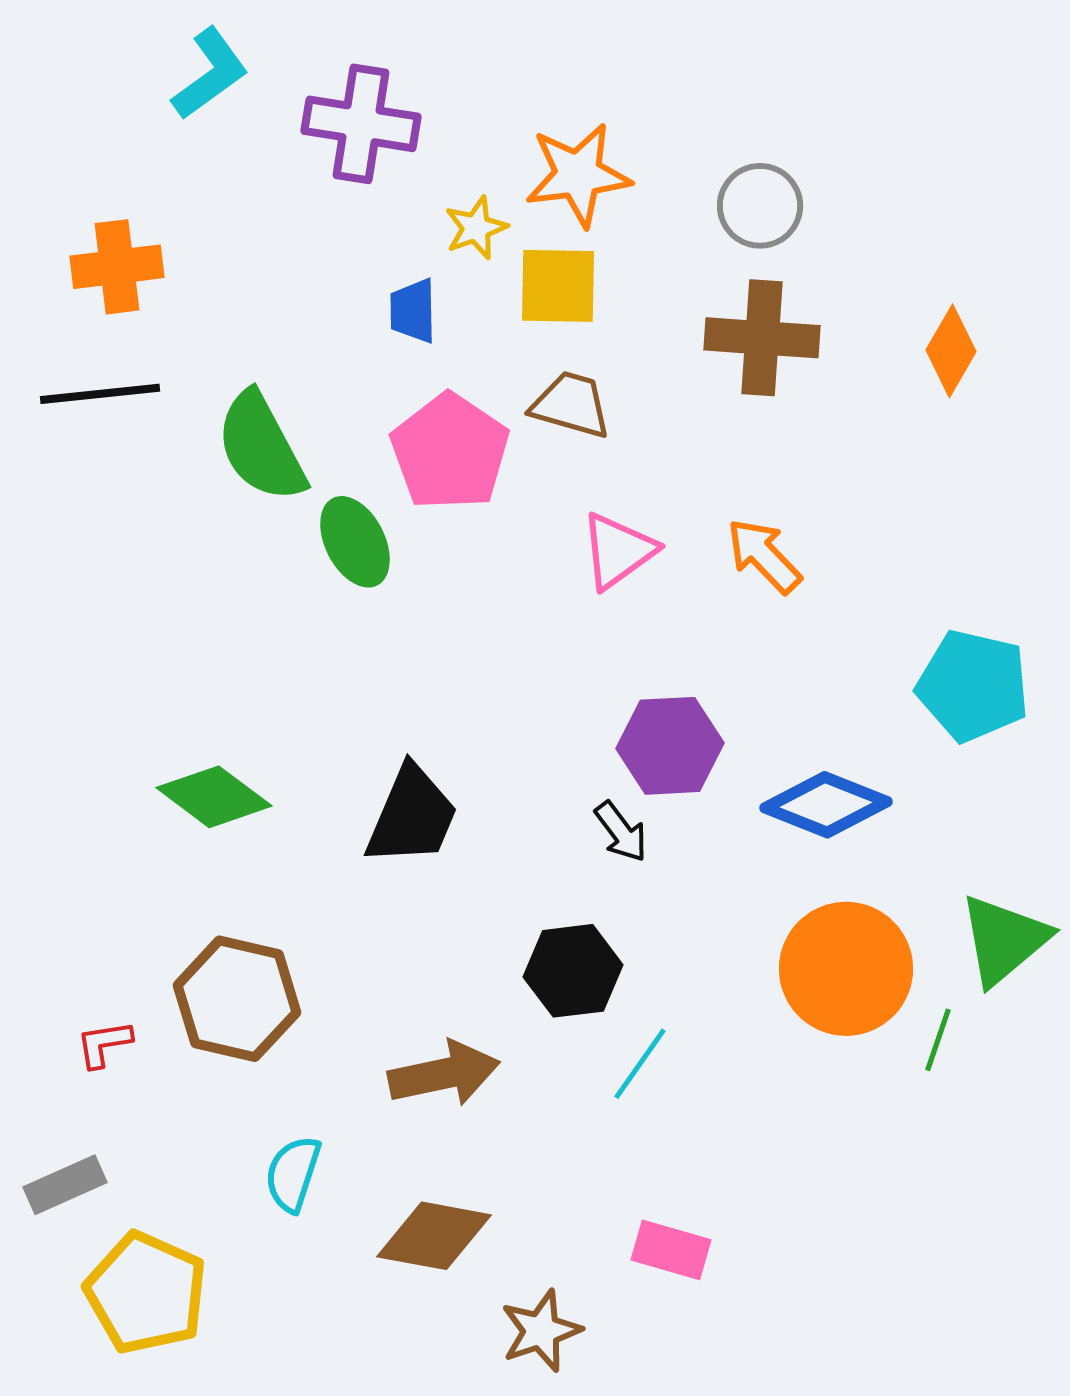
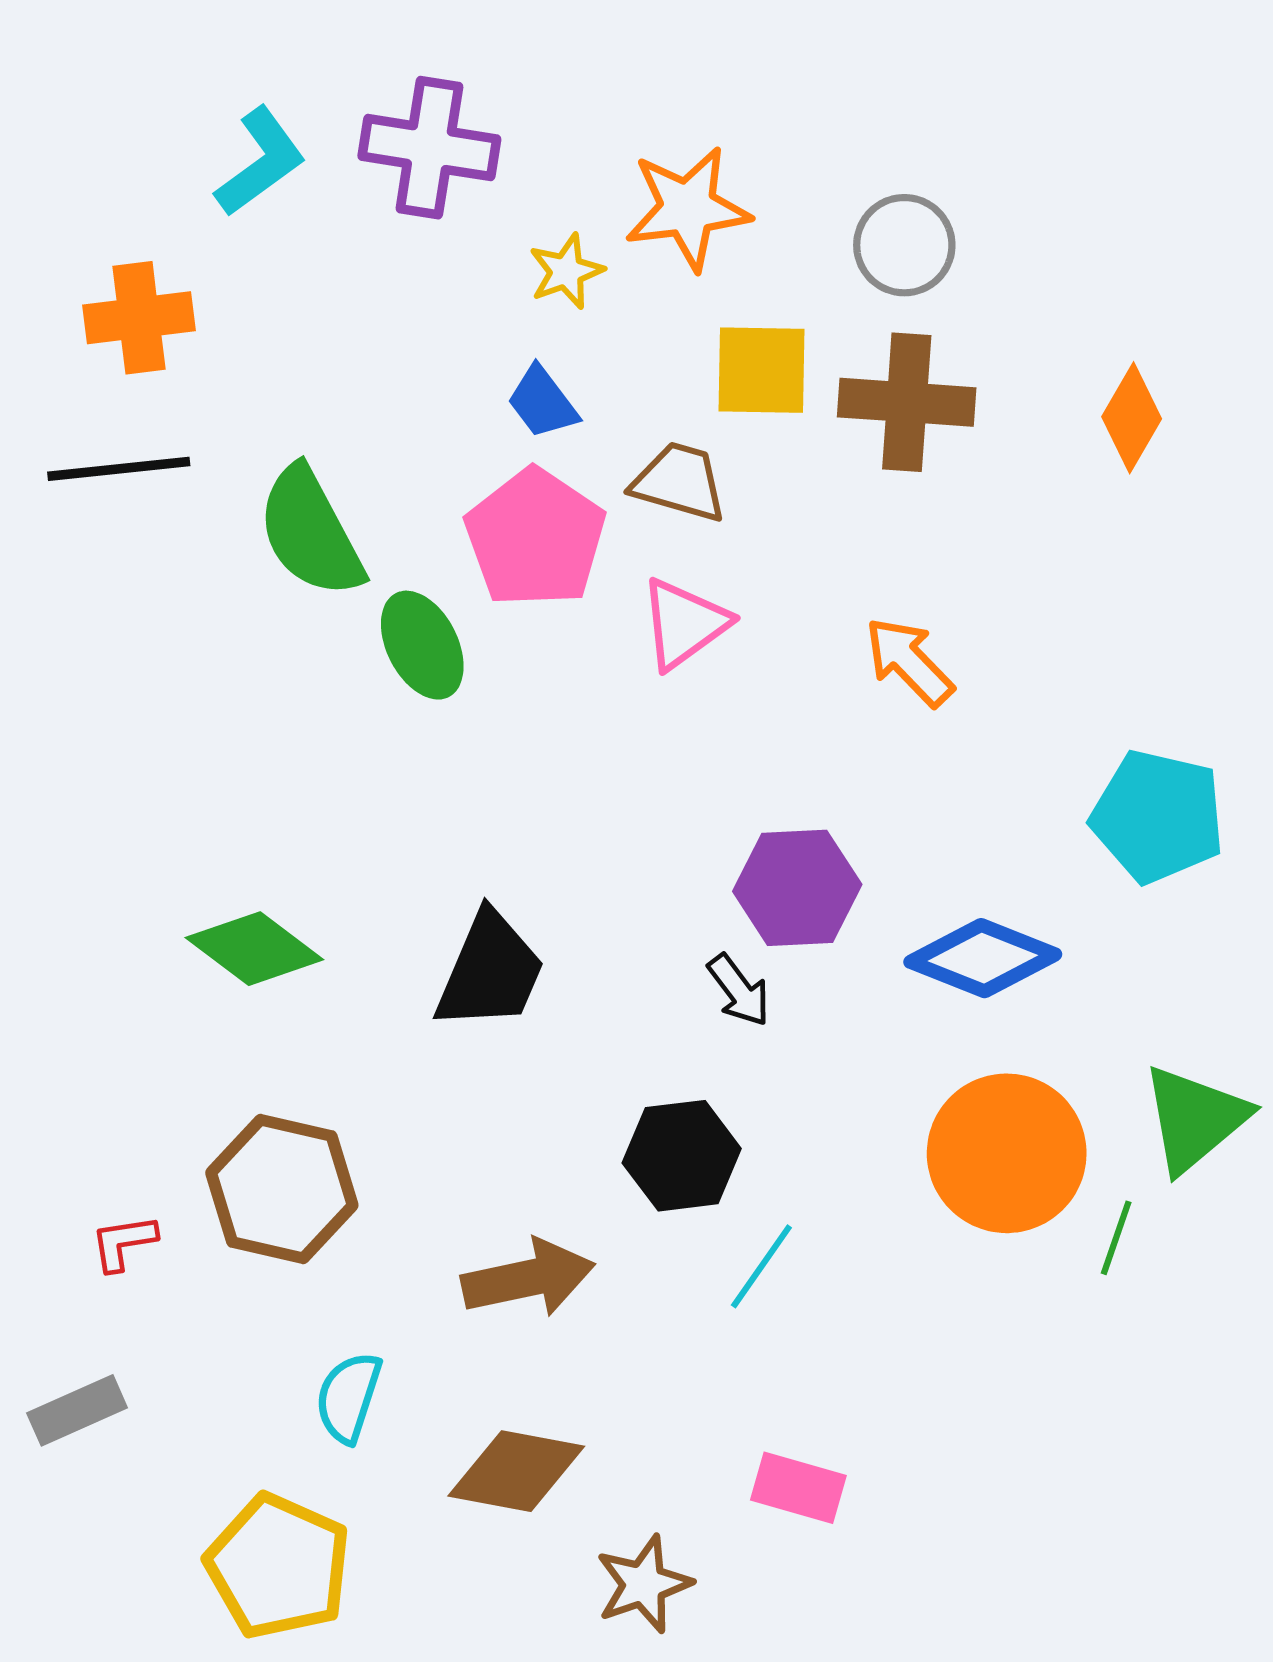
cyan L-shape: (210, 74) -> (260, 162), moved
yellow square: (558, 286) -> (761, 370), moved
blue trapezoid: (413, 311) -> (542, 402), moved, turned -36
pink triangle: (618, 551) -> (684, 624), moved
yellow pentagon: (146, 1293) -> (278, 1566), moved

